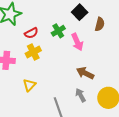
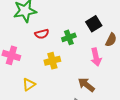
pink arrow: (77, 42) -> (96, 57), moved
yellow cross: (33, 52) -> (52, 61), moved

